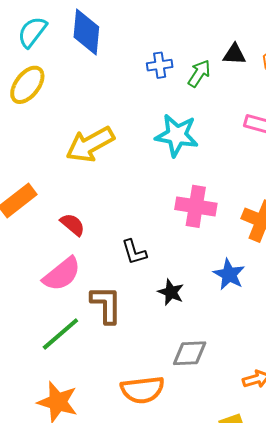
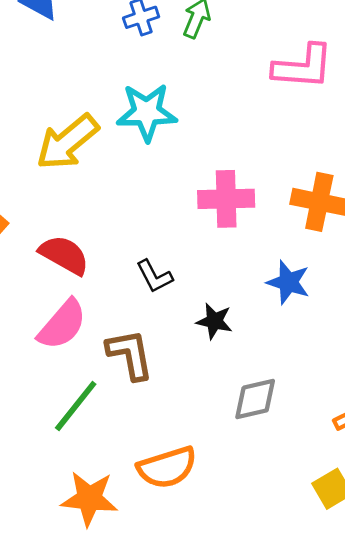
cyan star: (177, 135) -> (147, 112), moved
red semicircle: (73, 225) -> (64, 255), size x1.4
orange semicircle: (142, 390) -> (167, 467), moved

